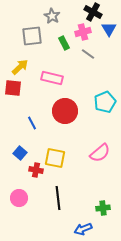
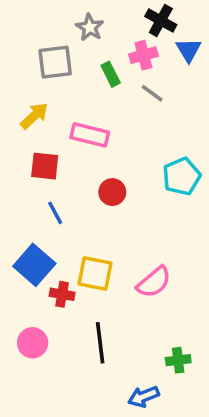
red square: (13, 88) -> (45, 166), moved
red circle: (65, 111) -> (112, 192), size x0.6
blue square: (20, 153) -> (34, 265), size x1.6
pink semicircle: (100, 153) -> (154, 282), moved

